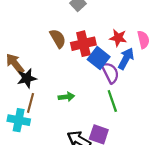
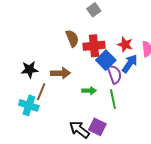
brown arrow: (15, 64) -> (60, 73), moved, turned 120
black star: (27, 78) -> (30, 69), moved
green arrow: (66, 97) -> (89, 91), moved

